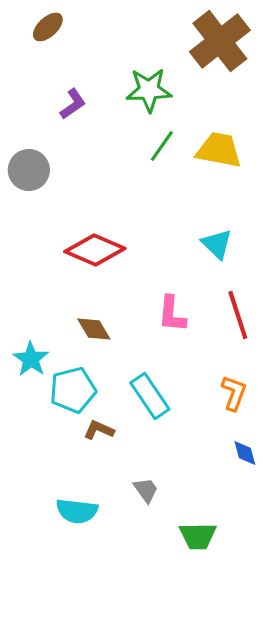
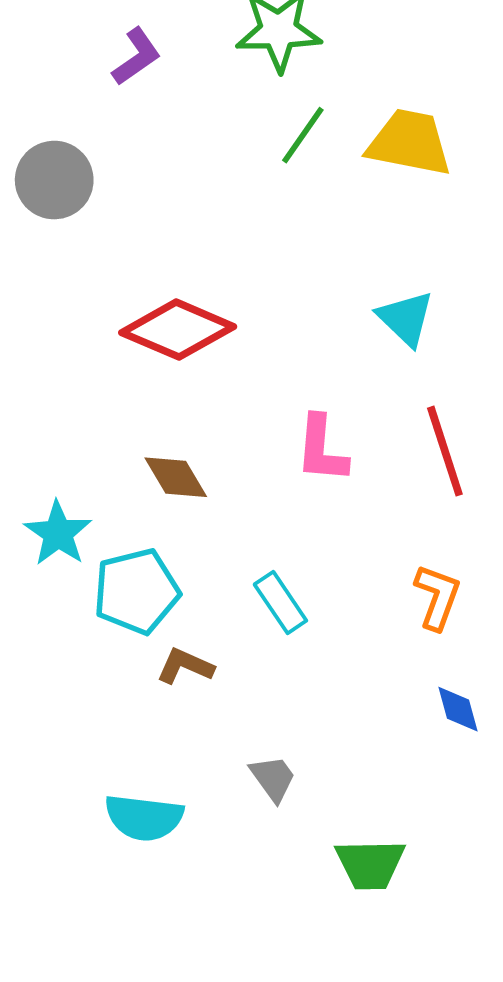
cyan rectangle: (150, 396) -> (280, 603), size x0.7

